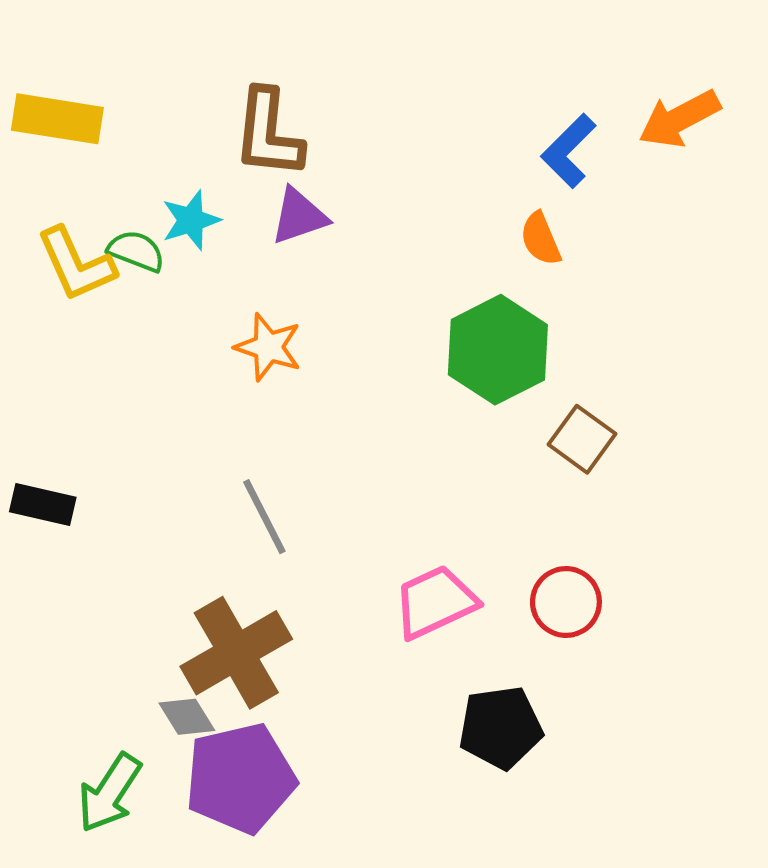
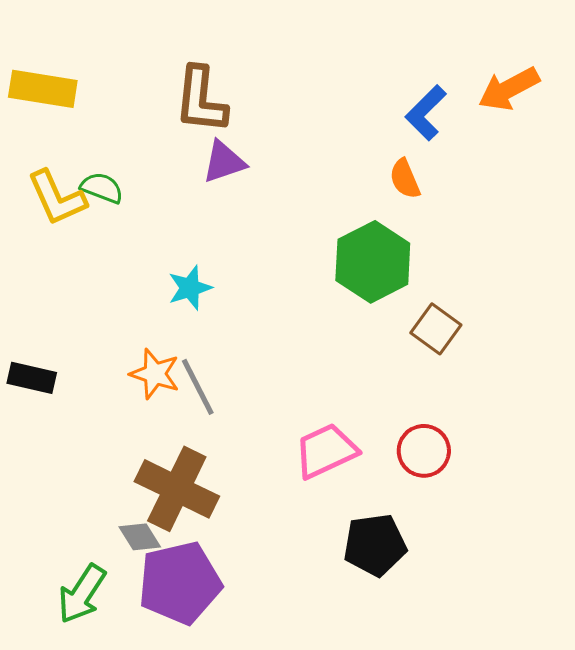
cyan star: (191, 220) -> (190, 288), moved
orange star: (268, 347) -> (155, 374), moved
brown cross: (236, 653) -> (177, 489), turned -34

